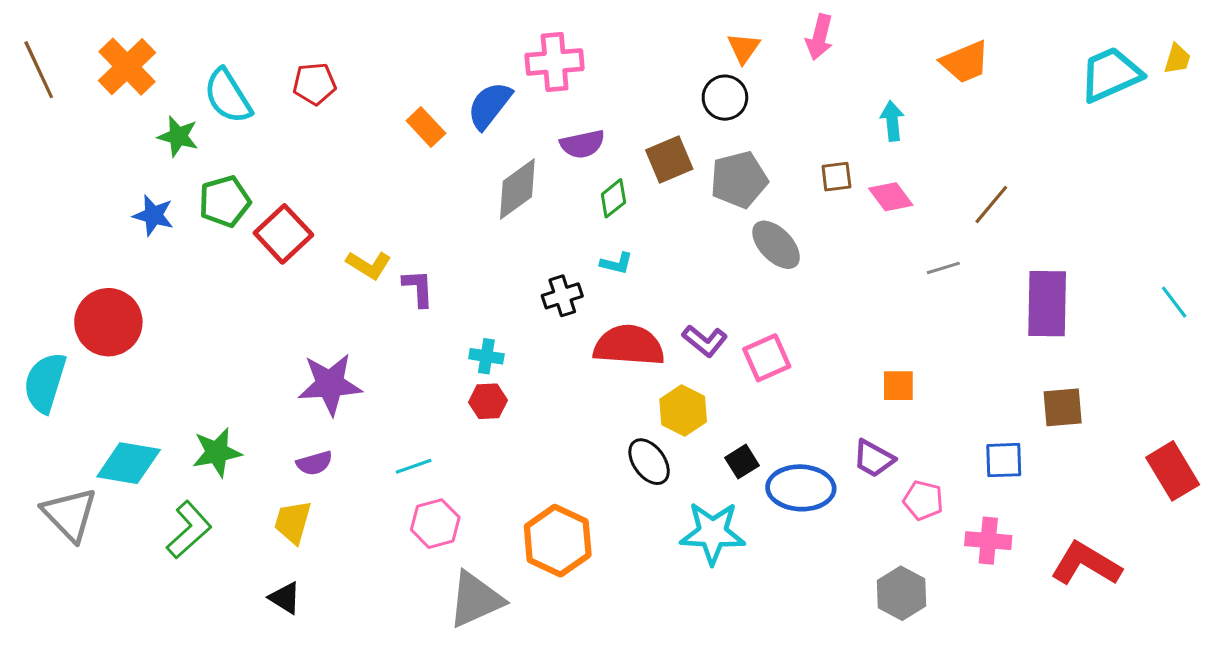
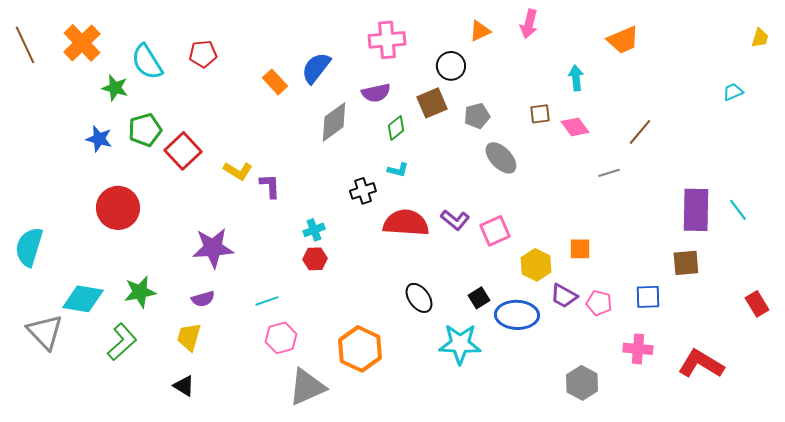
orange triangle: (744, 48) -> (480, 31), turned 30
pink cross: (555, 62) -> (387, 40), moved
cyan trapezoid: (1111, 74) -> (733, 92), moved, size x0.5
black circle: (725, 98) -> (451, 66), moved
gray pentagon: (739, 180) -> (477, 116), size x0.7
cyan line: (1174, 302) -> (738, 210), moved
purple rectangle: (1047, 304) -> (696, 210), moved
red circle: (108, 322) -> (118, 208), moved
cyan cross: (486, 356) -> (314, 230), turned -30
yellow hexagon: (683, 410) -> (536, 265), moved
red rectangle: (1173, 471) -> (757, 304), size x0.7
pink pentagon: (923, 500) -> (599, 303), moved

